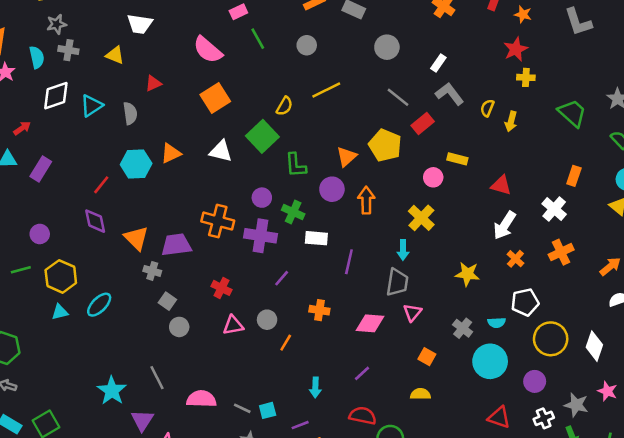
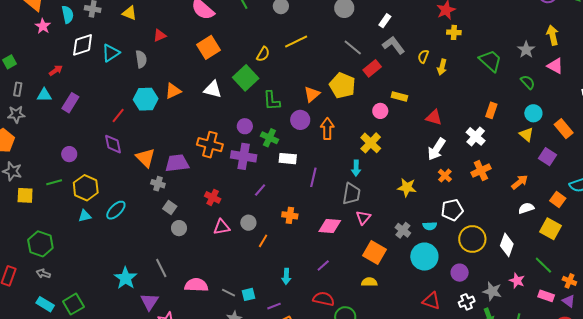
orange square: (427, 357) -> (375, 253), size x1.6

